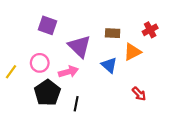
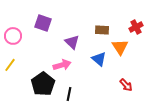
purple triangle: (79, 46) -> (72, 42), size x0.7
orange triangle: (132, 52) -> (120, 47), turned -36
pink circle: (40, 63) -> (13, 36), moved

